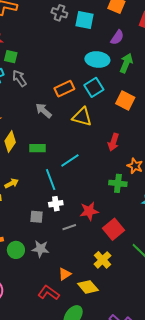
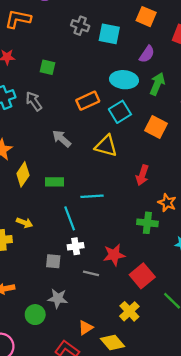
green square: (11, 57) -> (48, 67), moved
orange rectangle: (64, 89) -> (88, 101), moved
cyan line: (70, 160) -> (92, 196), turned 30
yellow arrow: (12, 183) -> (24, 223), turned 48
gray line: (69, 227) -> (91, 273), turned 32
green circle: (16, 250) -> (35, 315), moved

